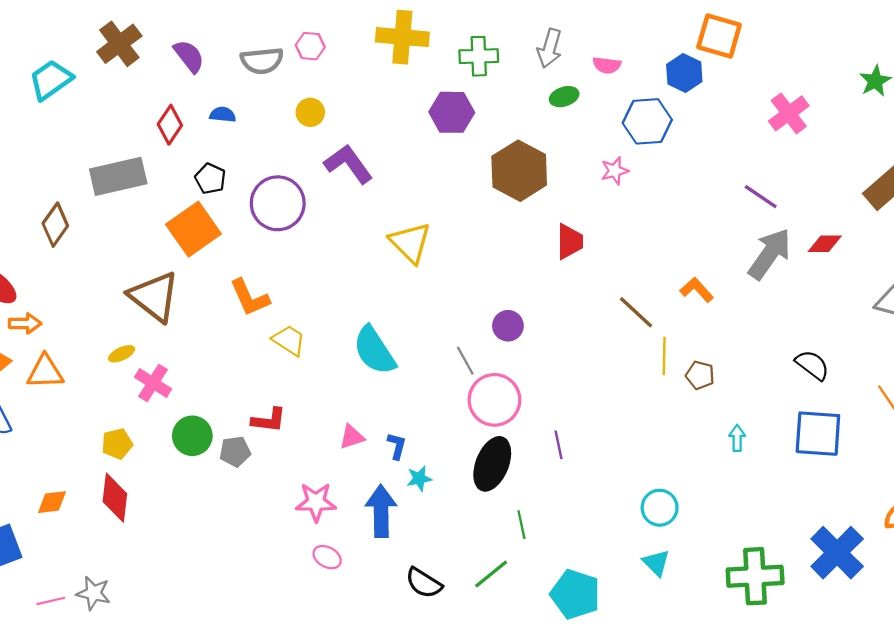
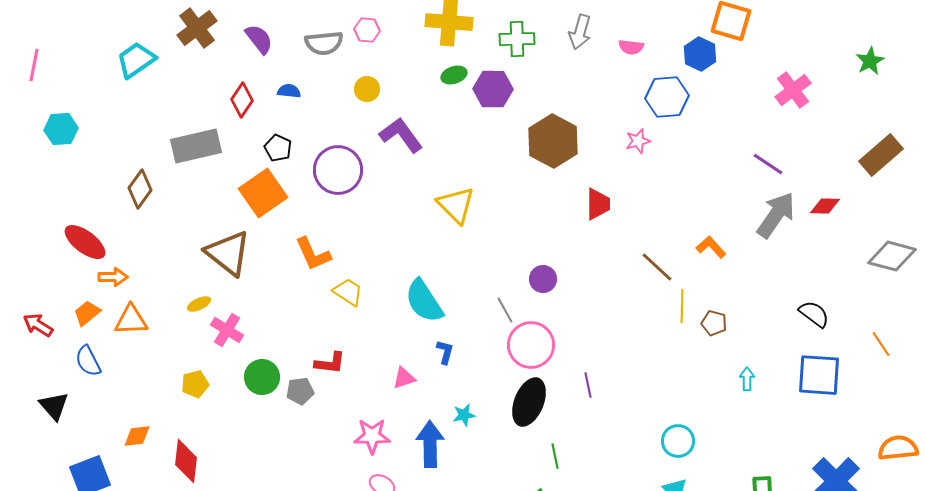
green ellipse: (564, 97) -> (454, 75), moved
blue L-shape: (397, 446) -> (445, 352), moved
red diamond: (115, 498) -> (186, 461), moved

